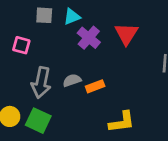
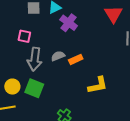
red triangle: (126, 34) -> (113, 14), moved
pink square: (21, 45) -> (24, 36), moved

